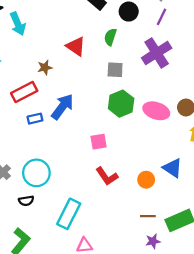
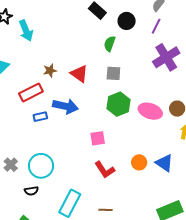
red triangle: (76, 46) -> (79, 74), moved
purple cross: (157, 53) -> (166, 57), moved
blue arrow: (62, 107) -> (65, 106), turned 65
orange circle: (146, 180) -> (139, 162), moved
brown line: (148, 216) -> (106, 210), moved

